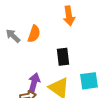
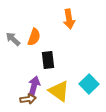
black rectangle: (63, 57) -> (48, 60), moved
cyan square: (89, 81) -> (89, 84), turned -36

